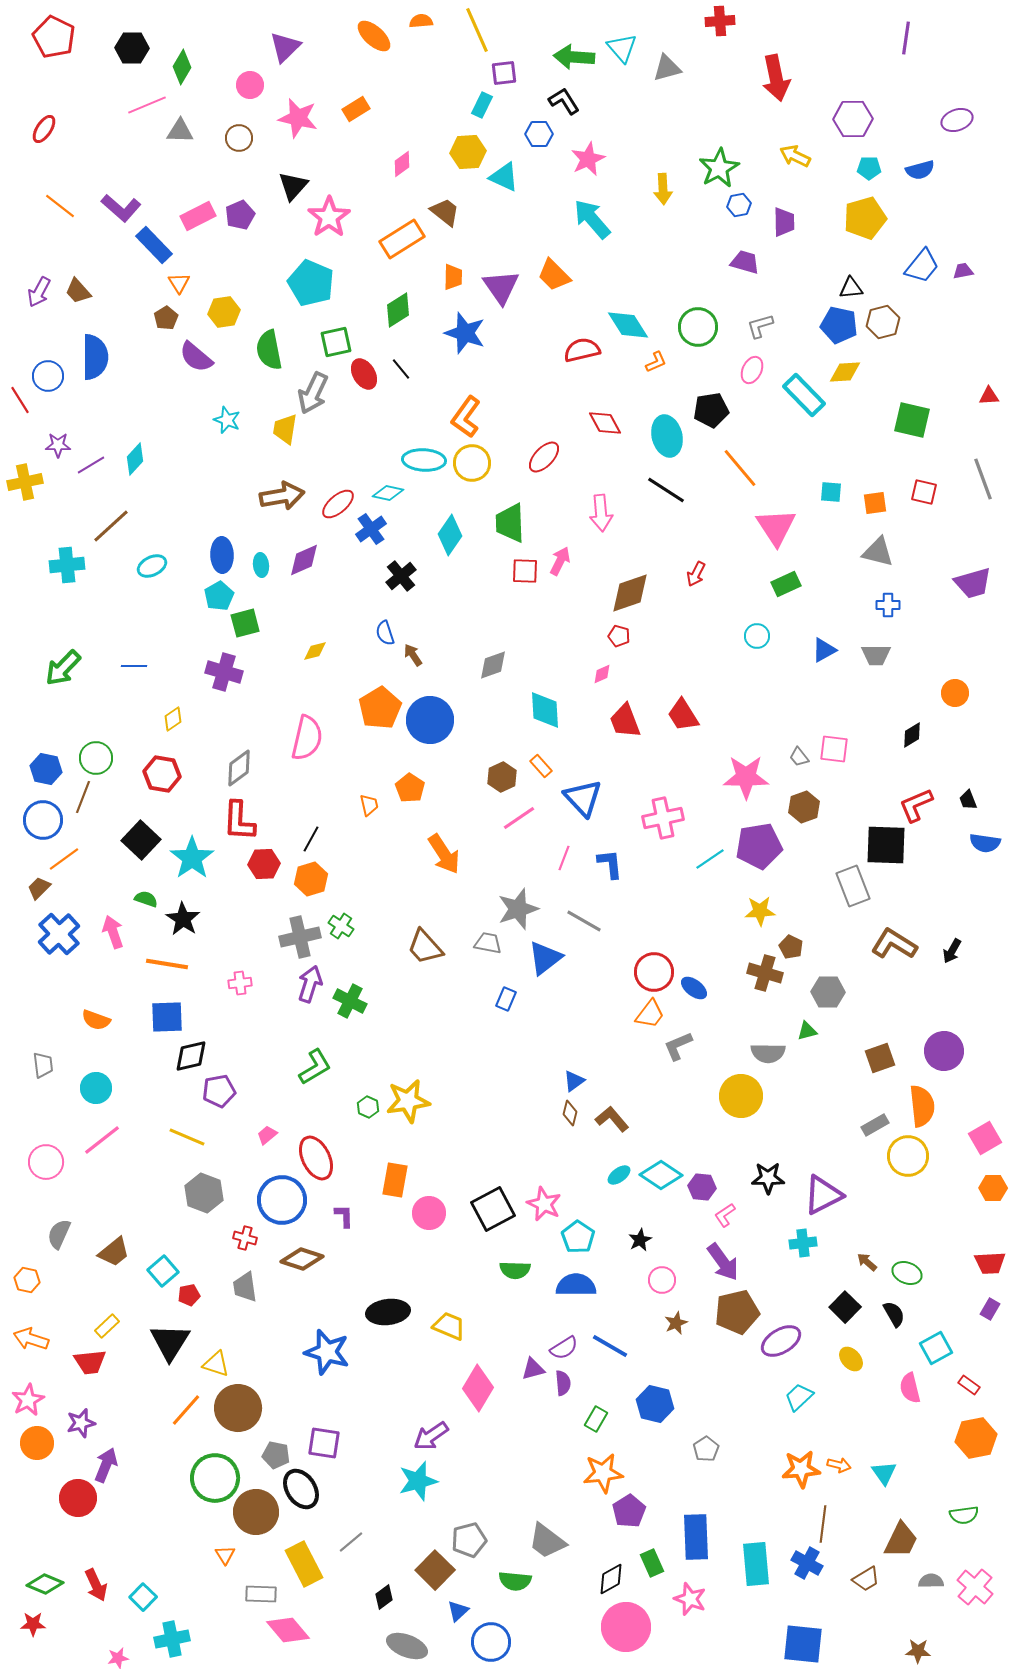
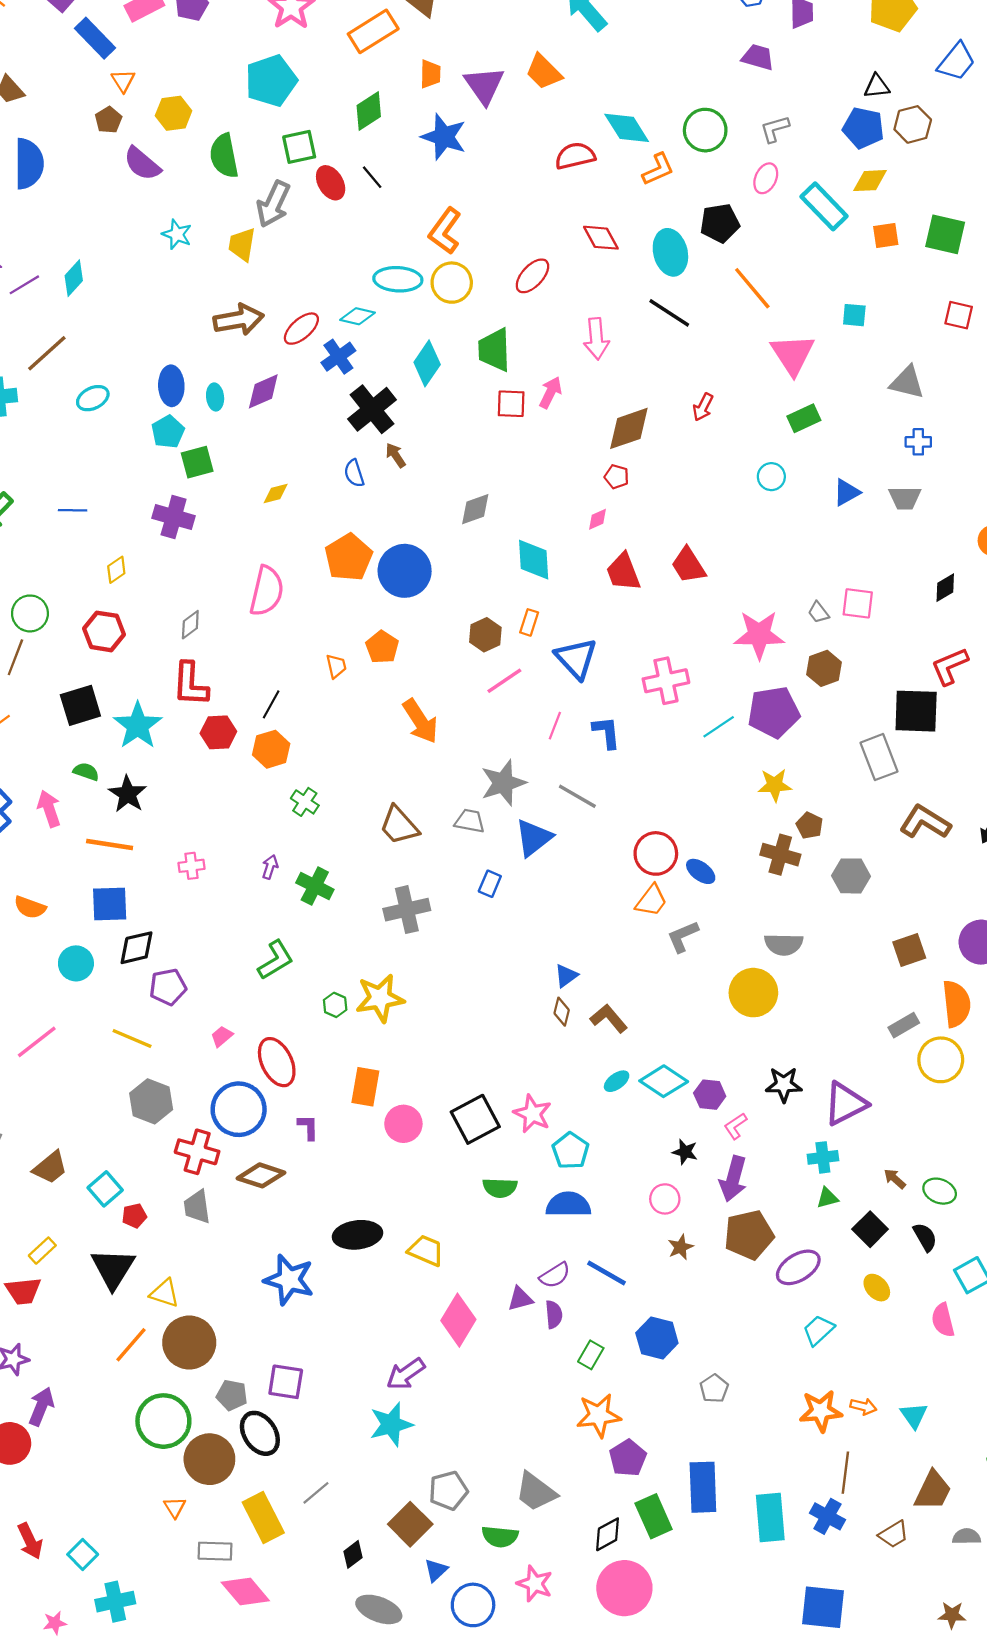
cyan pentagon: (311, 283) -> (271, 81), turned 30
orange L-shape: (656, 362) -> (658, 169), size x1.4
orange square: (875, 503) -> (886, 235), moved
black cross: (401, 576) -> (372, 409), size x1.4
brown arrow: (413, 655) -> (396, 455), moved
orange rectangle: (541, 766) -> (529, 622), turned 60
gray diamond: (239, 768) -> (190, 625), size x0.7
black square: (141, 840) -> (80, 705), turned 30
gray cross: (300, 937) -> (407, 910), moved
purple arrow: (310, 984) -> (270, 867), size x0.6
green triangle: (807, 1031) -> (827, 1198), moved
cyan circle: (96, 1088) -> (76, 963), moved
red cross: (245, 1238) -> (197, 1152), size x1.6
black star: (640, 1240) -> (685, 1152), moved, turned -30
purple arrow: (723, 1262) -> (733, 1179), turned 51
green rectangle: (652, 1563) -> (654, 1516), size x1.4
pink star: (690, 1599) -> (535, 1584), moved

